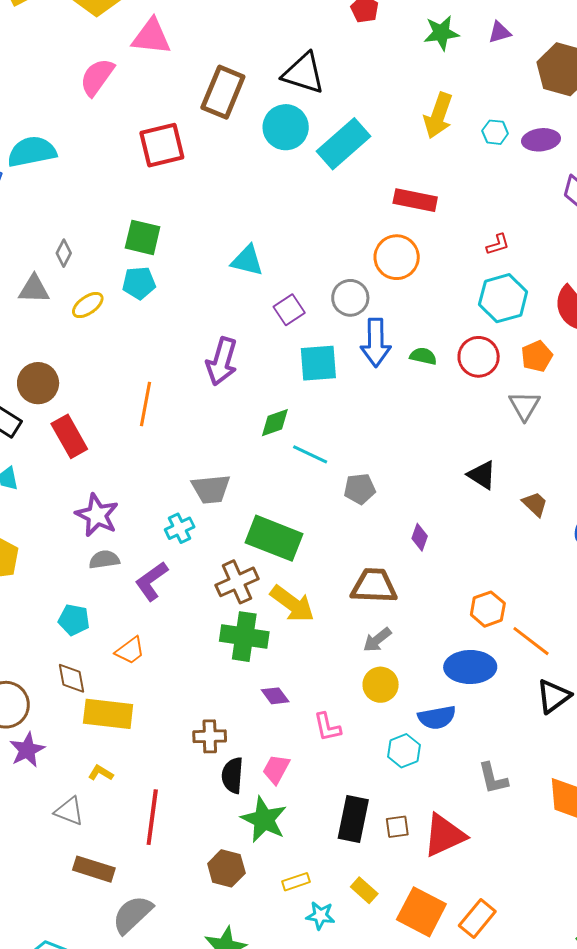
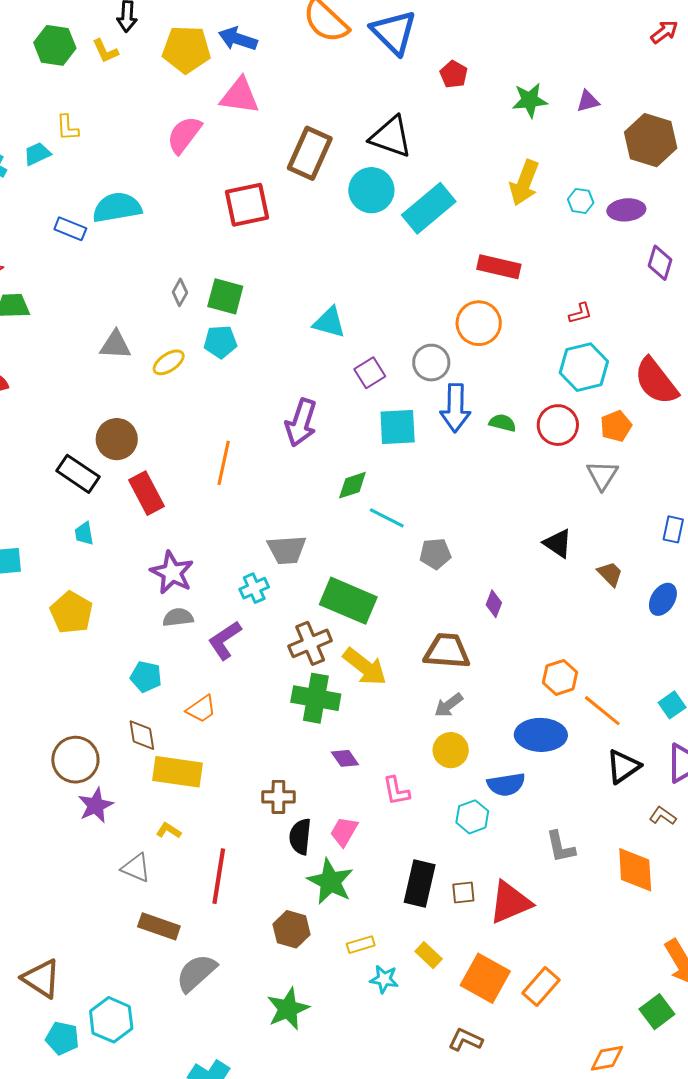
gray diamond: (64, 253) -> (180, 292), moved

